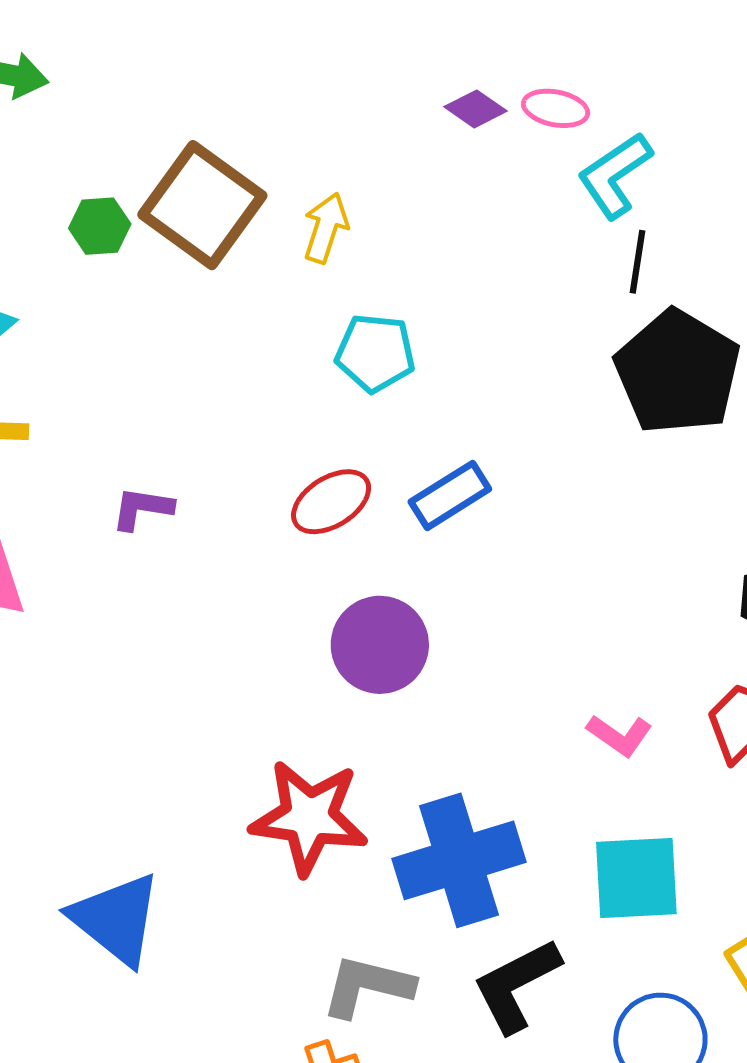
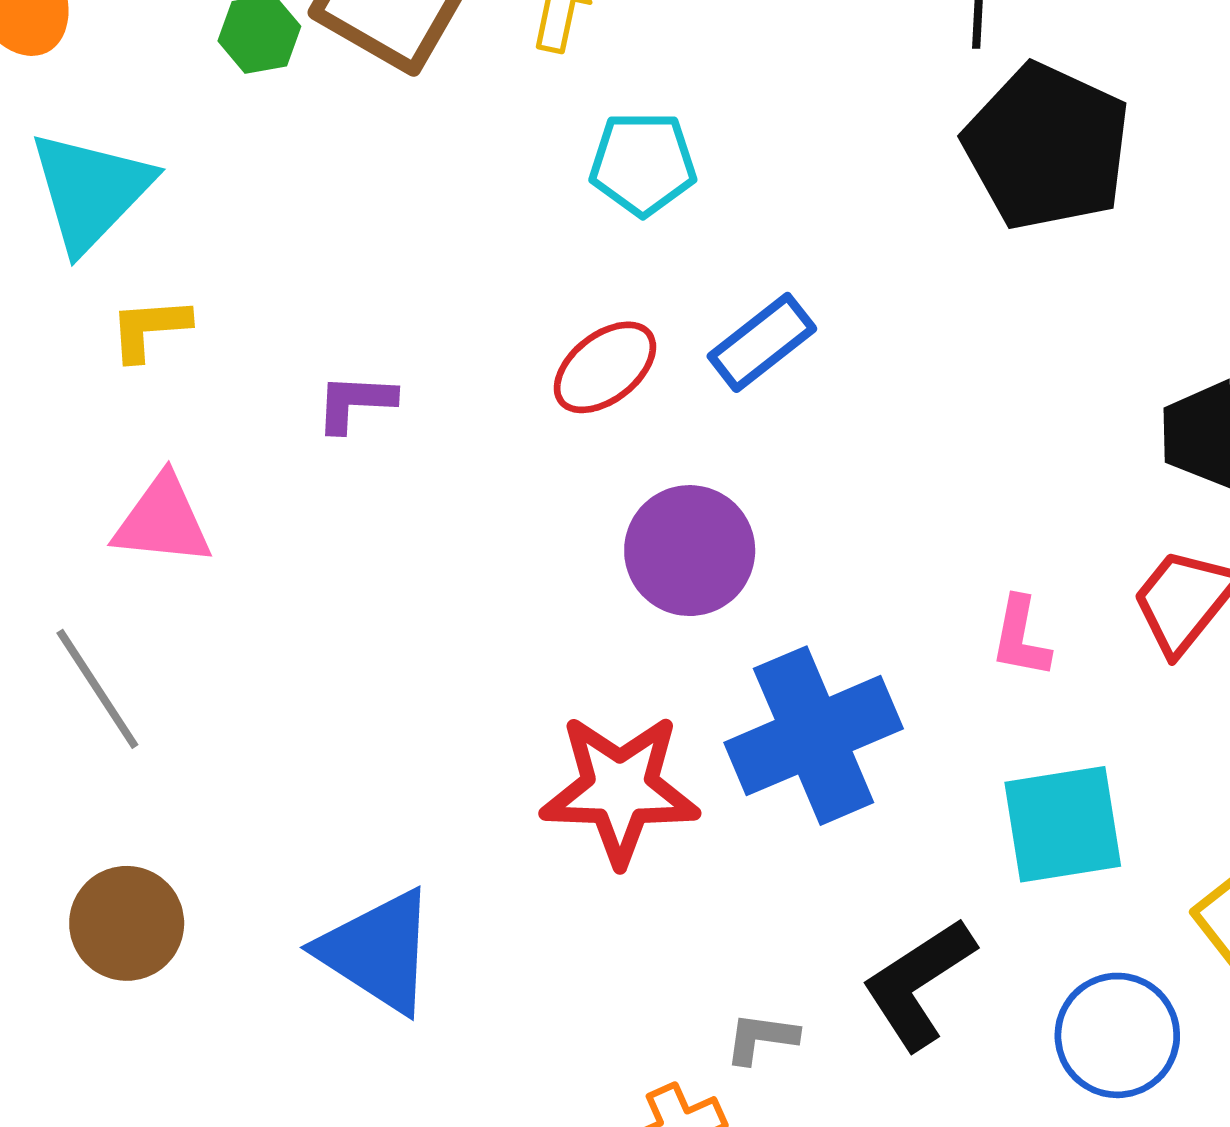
pink L-shape: (620, 735) -> (1021, 637), turned 72
blue cross: (459, 860) -> (814, 736), moved
gray L-shape: (367, 986) -> (761, 1038), moved, size x0.6

